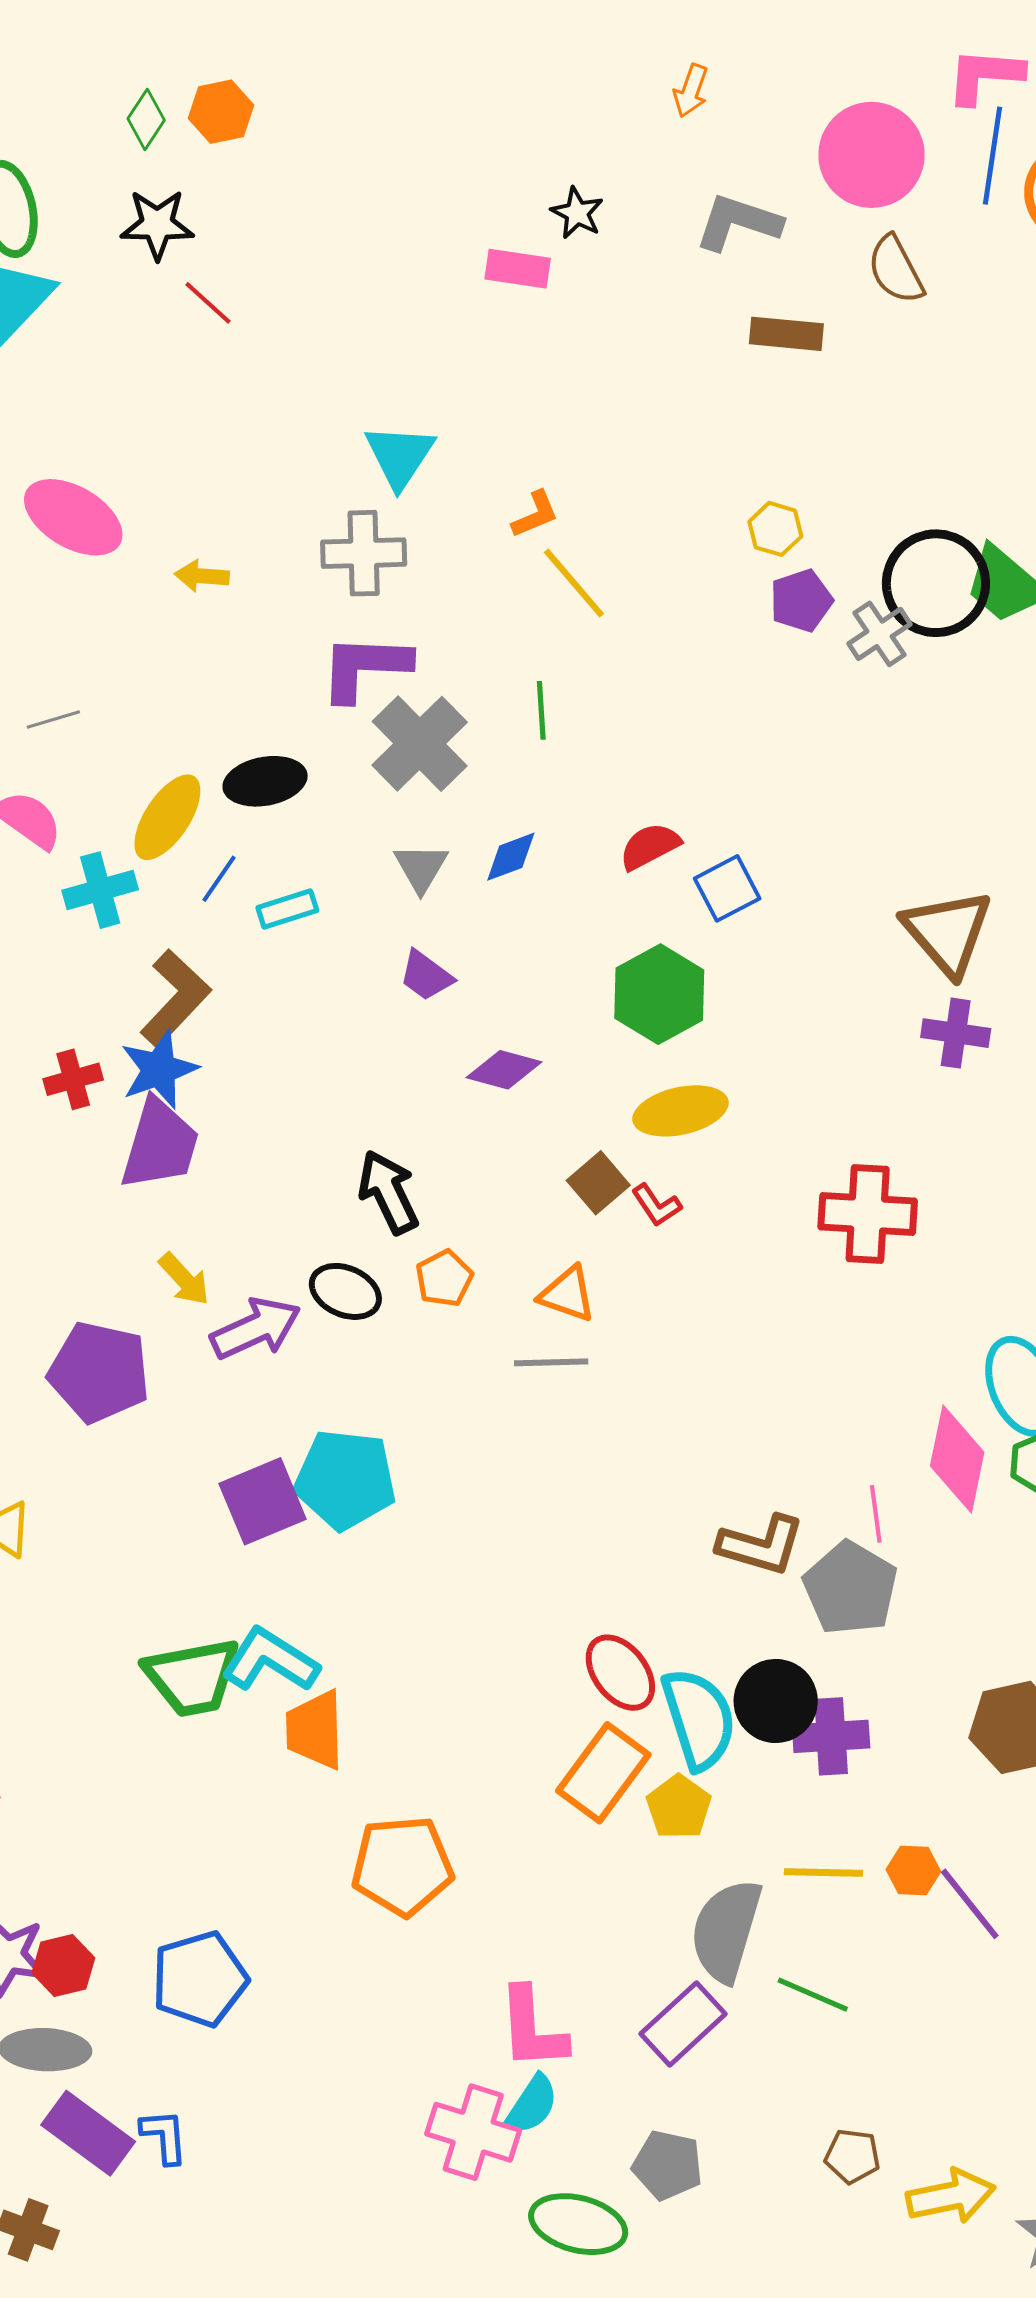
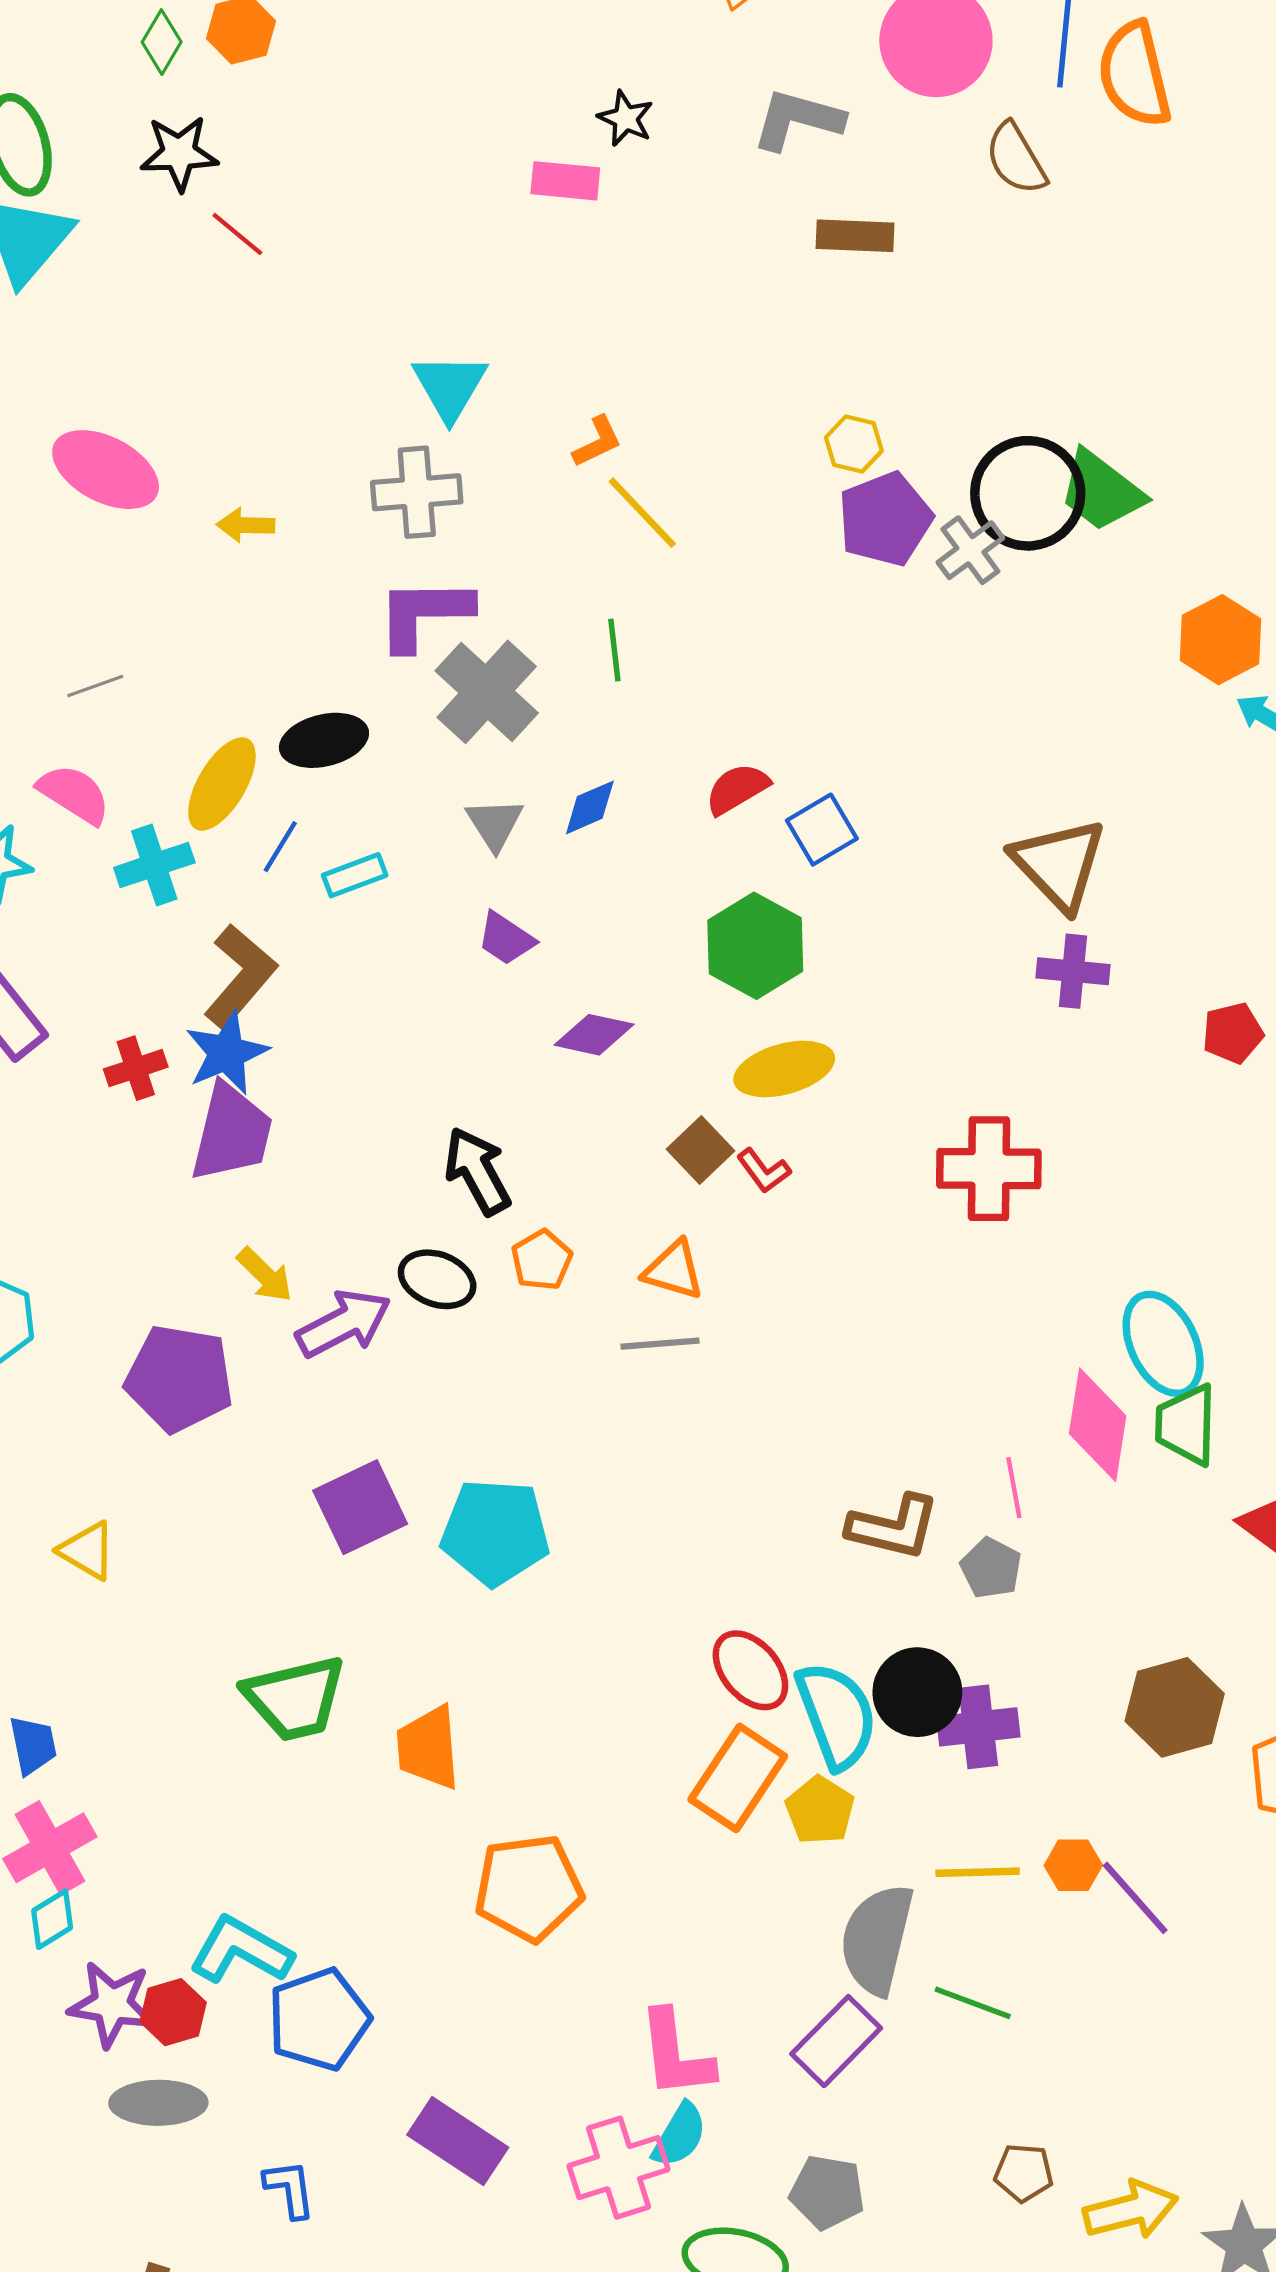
brown semicircle: (896, 270) -> (1016, 159), moved
purple pentagon: (801, 601) -> (885, 519), size x1.4
cyan pentagon: (345, 1479) -> (495, 1532), moved
gray pentagon: (850, 1588) -> (991, 1568), size x0.6
cyan L-shape: (270, 1660) -> (241, 1950), moved
pink cross: (473, 2132) -> (619, 2168), turned -32
purple rectangle: (88, 2133) -> (458, 2141), moved

